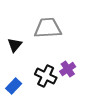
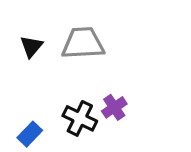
black triangle: (15, 45) -> (31, 46), moved

